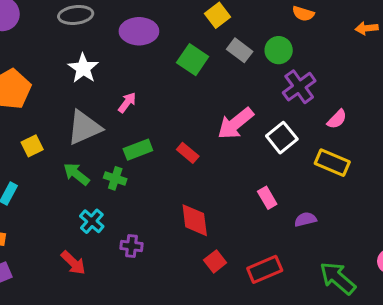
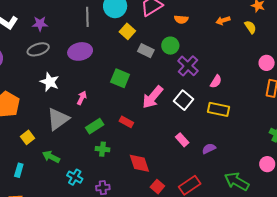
green square: (193, 60) -> (120, 78), moved
green arrow: (76, 174) -> (51, 157), moved
green cross: (115, 178) -> (103, 149), moved

